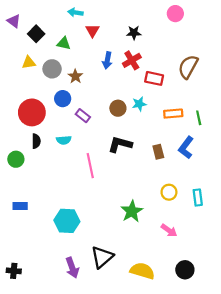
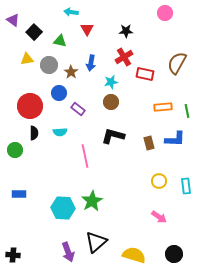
blue arrow: (107, 60) -> (91, 63), moved
cyan star: (139, 104) -> (111, 82), moved
blue L-shape: (186, 148) -> (175, 139), turned -125
green star: (132, 211) -> (92, 201), moved

